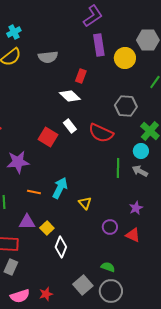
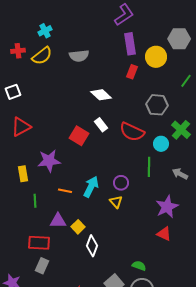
red rectangle: (81, 76) -> (132, 72), moved
cyan circle: (141, 151) -> (161, 144), moved
gray arrow: (140, 171) -> (180, 174), moved
purple star: (136, 208) -> (167, 207), size x1.6
purple circle: (110, 227) -> (121, 183), moved

